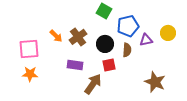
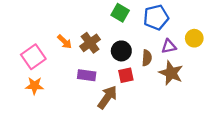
blue pentagon: (128, 26) -> (156, 17), moved
pink square: (29, 49) -> (33, 57), turned -30
brown star: (155, 82) -> (171, 73), moved

